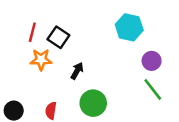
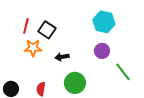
purple circle: (152, 61) -> (102, 51), moved
black arrow: (77, 71) -> (62, 57), turned -128

